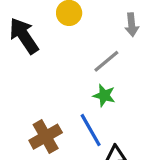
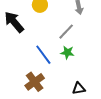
blue line: (91, 130) -> (43, 55), moved

